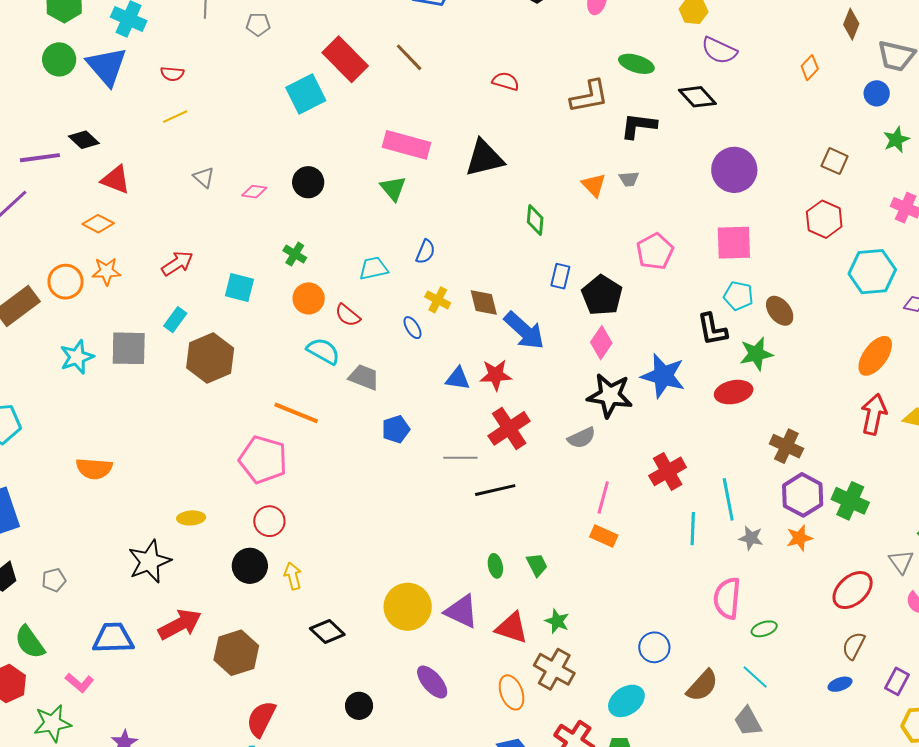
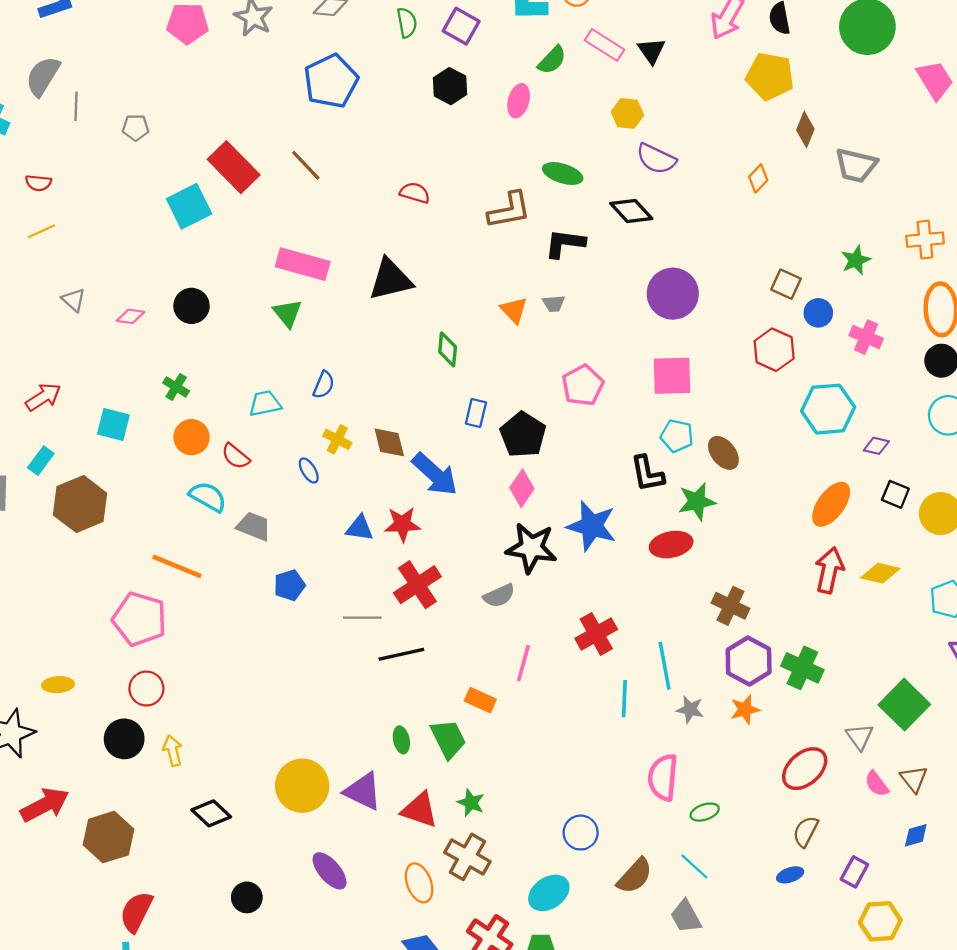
blue circle: (877, 93) -> (818, 313), moved
orange rectangle: (604, 536) -> (480, 700), moved
green trapezoid: (537, 565) -> (448, 739), size x1.5

